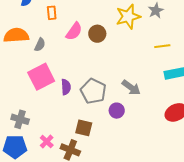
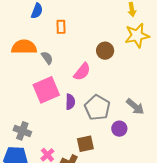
pink semicircle: (74, 31) -> (82, 72), moved
gray semicircle: (40, 45) -> (47, 58), turned -64
brown square: (84, 128) -> (85, 144), turned -30

